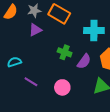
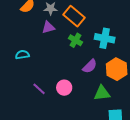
green cross: (65, 52) -> (75, 40), moved
purple line: (31, 82) -> (39, 89), moved

